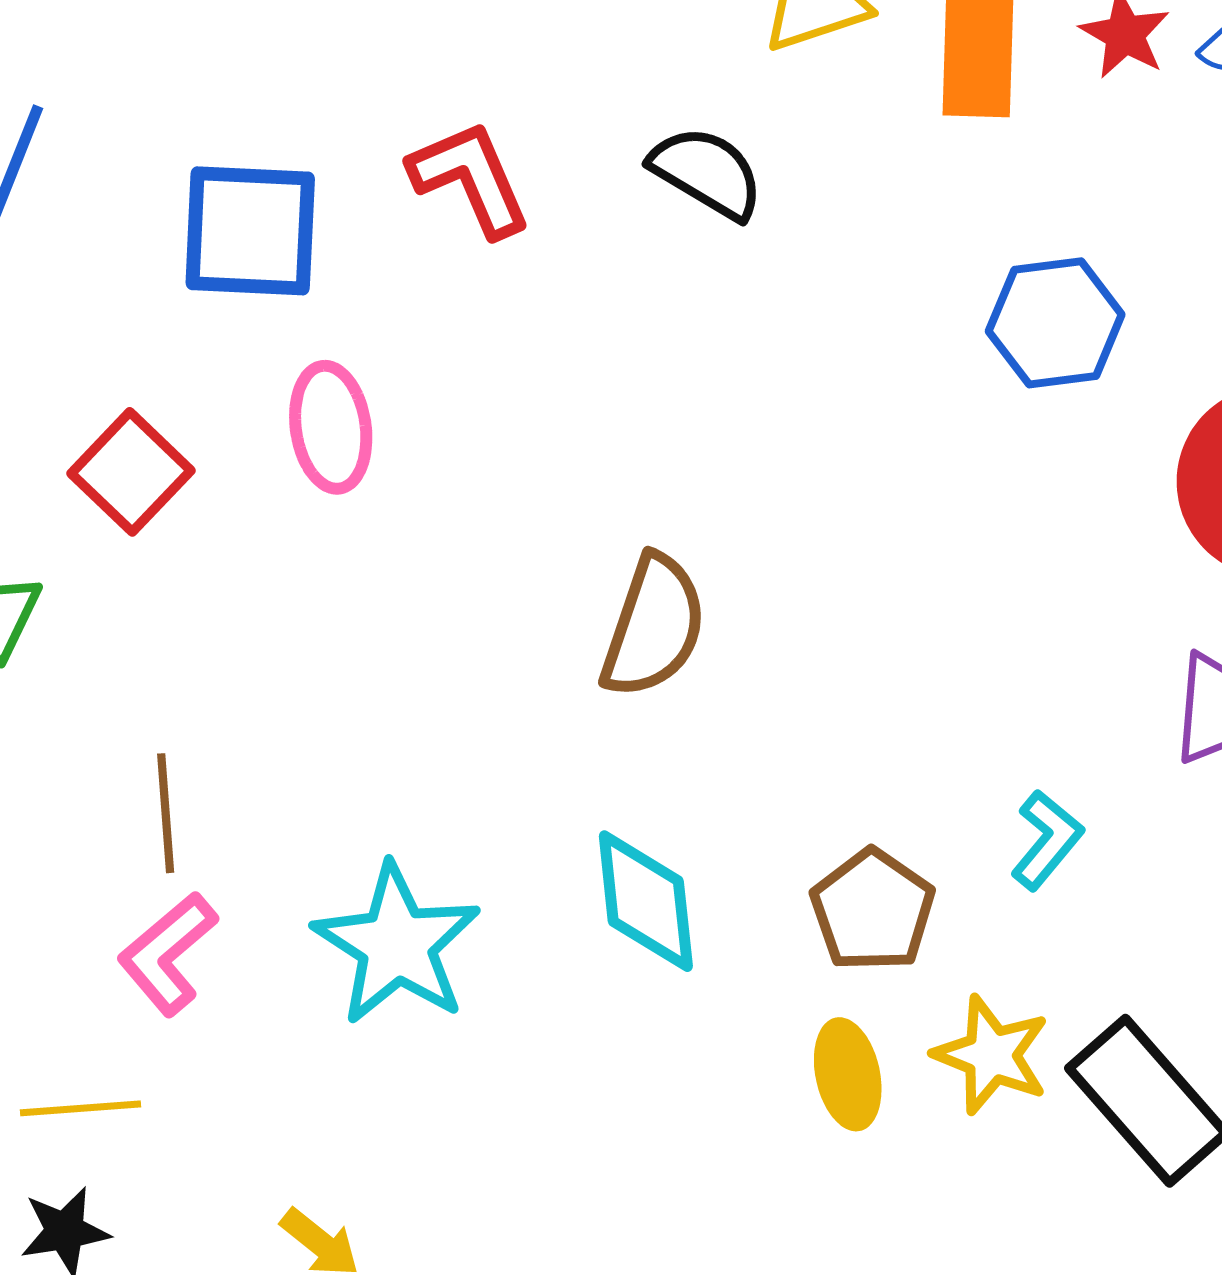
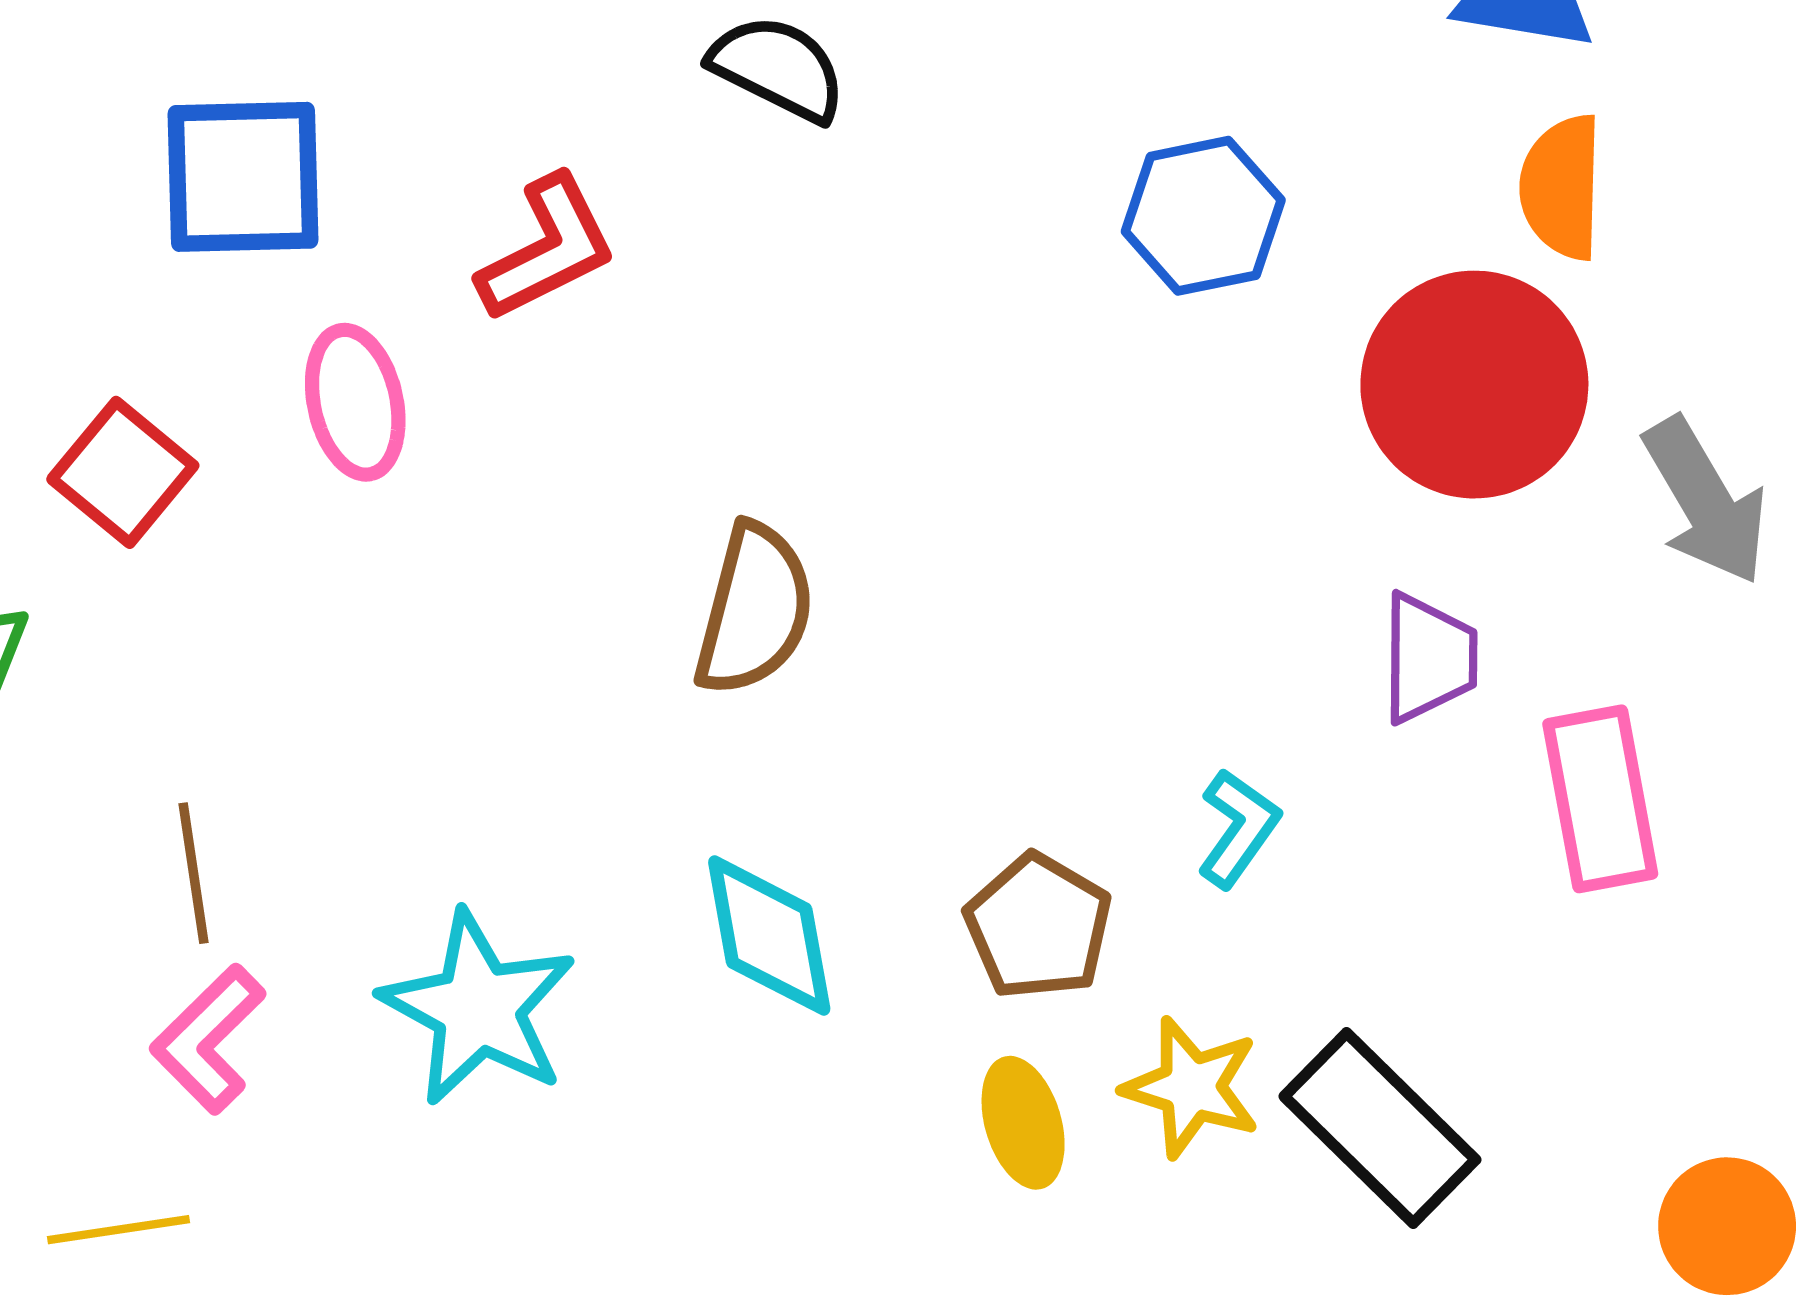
red L-shape: (470, 178) -> (547, 249), moved, turned 91

